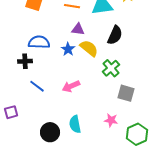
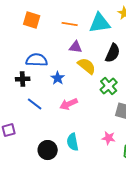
blue star: (68, 49) -> (58, 78), moved

